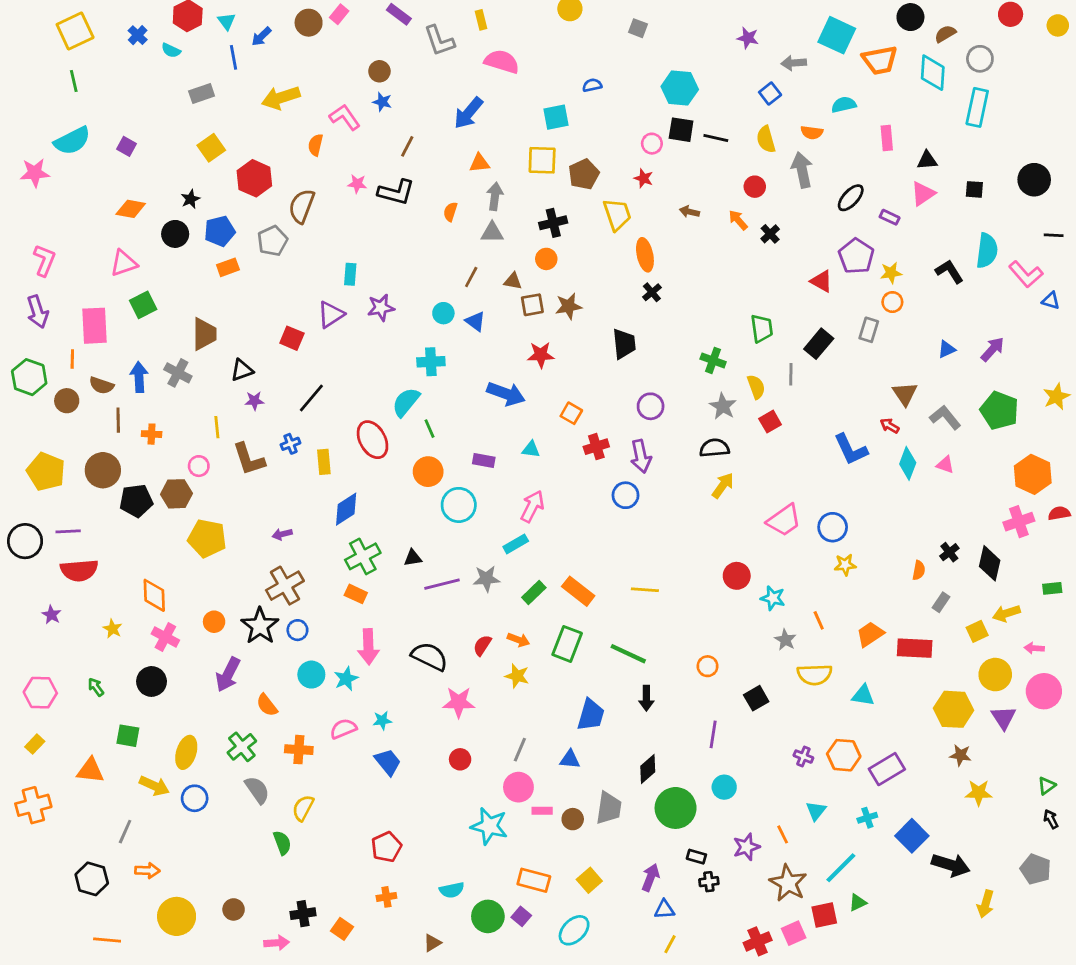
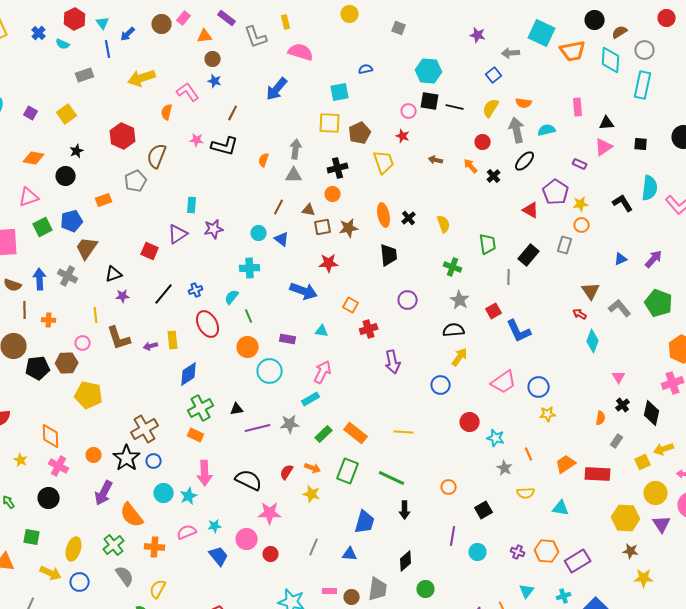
cyan semicircle: (844, 105) -> (547, 130), moved
yellow semicircle: (766, 139) -> (491, 108), turned 48
yellow square: (211, 148) -> (67, 114), moved
orange triangle: (480, 163) -> (205, 36), moved
black ellipse: (851, 198) -> (525, 161), moved
blue pentagon: (220, 231) -> (72, 221), moved
orange ellipse: (645, 255) -> (384, 215), moved
brown trapezoid: (204, 334) -> (87, 248), turned -145
yellow semicircle: (756, 387) -> (444, 224), moved
cyan semicircle: (406, 402) -> (232, 297), size x0.7
blue cross: (291, 444) -> (196, 290), moved
blue L-shape: (851, 449) -> (519, 331), moved
purple arrow: (641, 456) -> (393, 362), moved
pink triangle: (945, 465) -> (619, 377), moved, turned 40
blue circle: (626, 495) -> (441, 385), moved
purple arrow: (282, 534) -> (151, 346), moved
yellow semicircle: (815, 675) -> (526, 493), size x0.7
orange semicircle: (267, 705) -> (132, 515), size x1.5
pink circle: (518, 787) -> (247, 539), moved
cyan circle: (724, 787) -> (478, 552), moved
green circle: (676, 808) -> (426, 589), size x0.6

